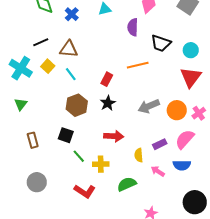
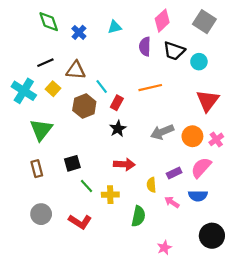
black trapezoid: (161, 43) -> (174, 51), moved
cyan circle: (191, 50) -> (199, 62), moved
cyan line: (71, 74) -> (102, 86), moved
green triangle: (21, 104) -> (41, 130), moved, size x1.6
brown hexagon: (77, 105) -> (84, 106), moved
black square: (66, 135) -> (72, 163), turned -35
green semicircle: (127, 184) -> (138, 216), turned 126
red L-shape: (85, 191) -> (80, 222), moved

